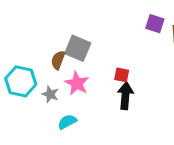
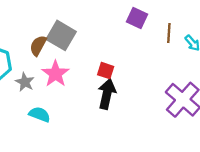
purple square: (155, 24) -> (137, 18), moved
cyan semicircle: (67, 122) -> (40, 114), turned 42

